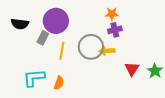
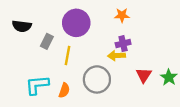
purple circle: (56, 21) -> (76, 23), moved
purple cross: (115, 30) -> (123, 44), moved
gray circle: (91, 47) -> (97, 79), moved

